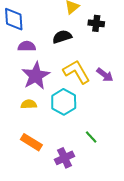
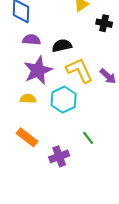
black semicircle: (62, 37) -> (62, 46), moved

